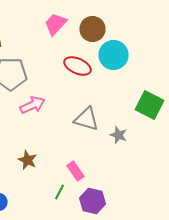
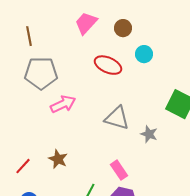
brown circle: (92, 29) -> (123, 28), size x0.7
cyan circle: (114, 55) -> (144, 54), size x0.6
pink rectangle: (76, 171) -> (119, 170), moved

